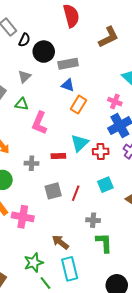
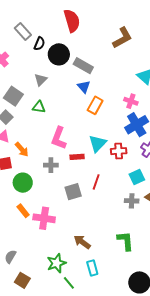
red semicircle: (71, 16) -> (72, 21), moved
gray rectangle: (68, 64) -> (83, 66), turned 42
blue triangle: (68, 85) -> (84, 87), turned 32
pink L-shape: (39, 123) -> (59, 138), moved
cyan square: (105, 185) -> (137, 177), moved
red line: (76, 193) -> (96, 182), moved
gray cross: (93, 220) -> (132, 201), moved
cyan rectangle: (70, 269) -> (92, 268), size x0.7

